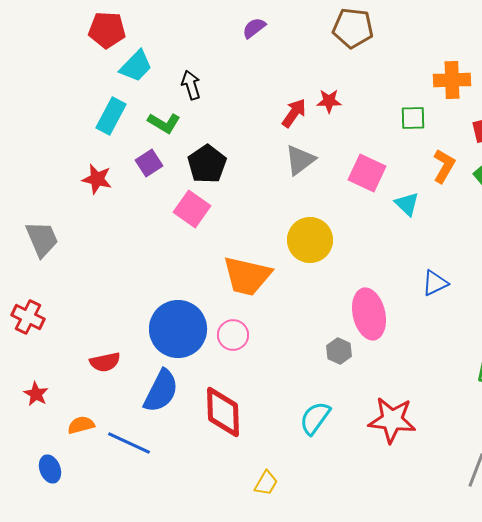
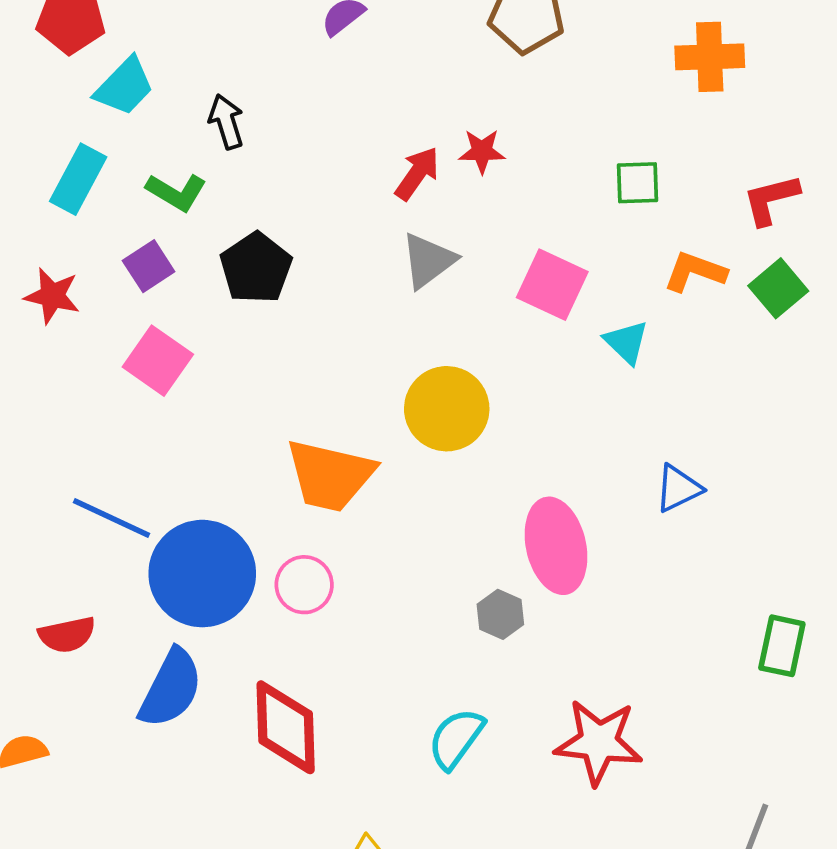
orange cross: (452, 80) -> (710, 57), moved
orange L-shape: (444, 166) -> (695, 272), turned -100
pink square: (192, 209) -> (158, 361), moved
blue line: (129, 443) -> (111, 518), moved

